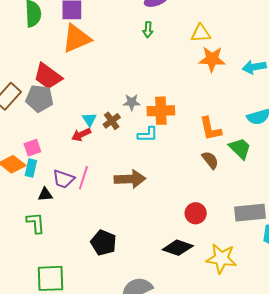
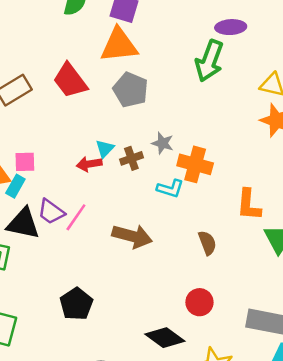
green arrow: (148, 30) -> (209, 61), size x2.0
gray pentagon: (39, 98) -> (131, 90), moved
brown semicircle: (210, 160) -> (207, 243), moved
black triangle: (45, 194) -> (23, 224), size x1.8

